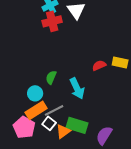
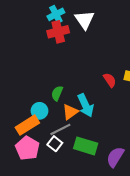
red semicircle: (99, 65) -> (110, 80), turned 80
orange rectangle: (36, 110) -> (27, 125), moved
orange triangle: (63, 131) -> (70, 112), moved

